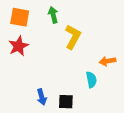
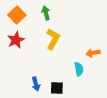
orange square: (20, 17) -> (17, 15), turned 36
yellow L-shape: (73, 37) -> (53, 39), moved

